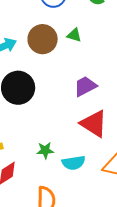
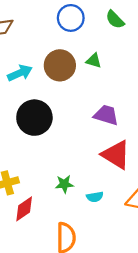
purple trapezoid: (85, 86) -> (106, 115), turned 45
cyan semicircle: (74, 163) -> (95, 197), size x0.7

